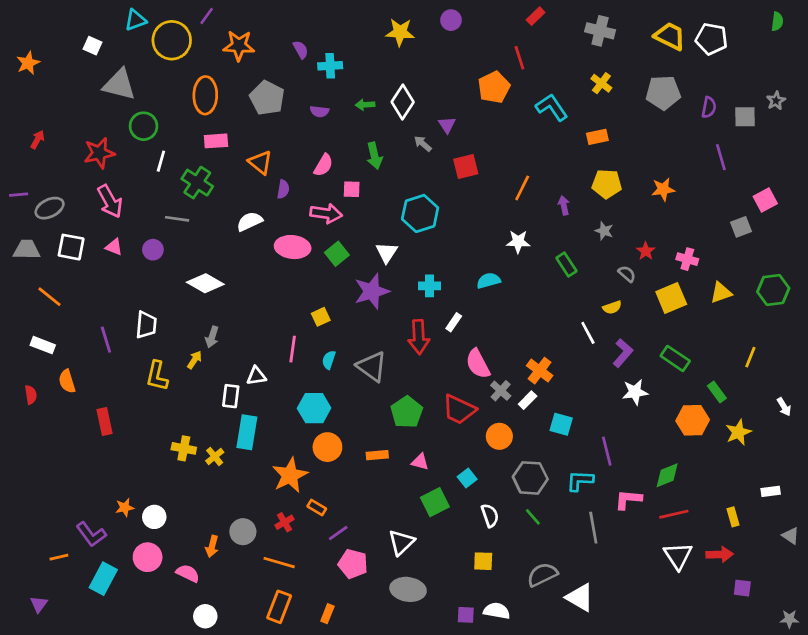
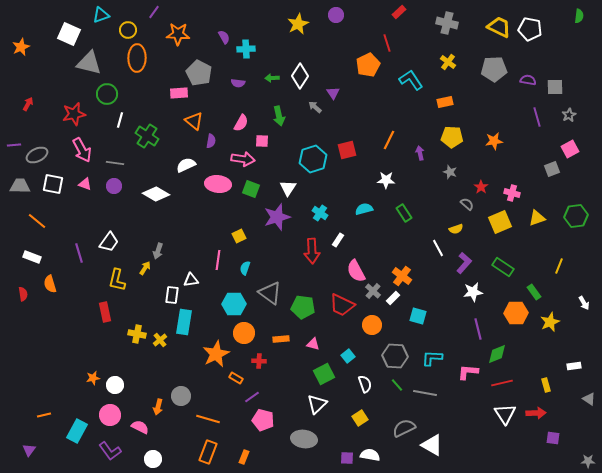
yellow star: (400, 32) -> (298, 24), turned -30
yellow circle: (172, 40) -> (128, 30), size x0.6
white square: (92, 46) -> (69, 34), size x1.6
orange ellipse: (205, 95) -> (137, 58), moved
gray star: (776, 101) -> (569, 115), moved
purple semicircle: (709, 107) -> (528, 80), turned -91
pink rectangle: (216, 141) -> (179, 93), moved
red square: (466, 166) -> (347, 150), moved
gray line: (177, 219) -> (115, 163), moved
green square: (337, 254) -> (251, 189), turned -30
green rectangle: (566, 264) -> (404, 213), moved
white diamond: (205, 283) -> (156, 194), moved
cyan cross: (430, 286) -> (320, 213), turned 35
white trapezoid: (146, 325) -> (109, 242), turned 30
gray triangle: (372, 367) -> (270, 293), moved
green pentagon: (407, 412) -> (303, 307), turned -30
red rectangle: (105, 422) -> (105, 312), moved
purple line: (607, 451) -> (478, 329), moved
red cross: (284, 522) -> (259, 361), moved, turned 32
gray line: (593, 528) -> (425, 393), moved, turned -70
purple L-shape: (91, 534) -> (110, 451), moved
white triangle: (401, 542) -> (317, 404), moved
yellow square: (483, 561) -> (360, 418), turned -35

